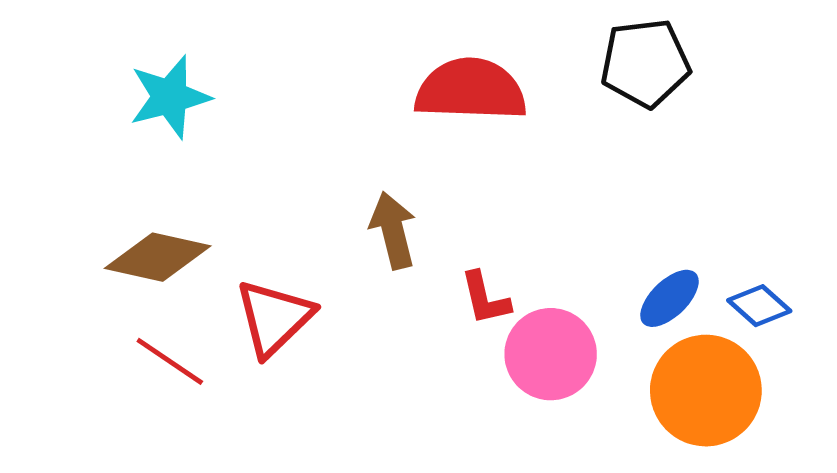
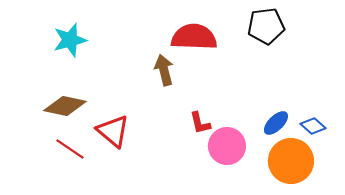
brown arrow: (393, 230) -> (164, 70), moved
red triangle: (274, 318) -> (113, 131), turned -36

